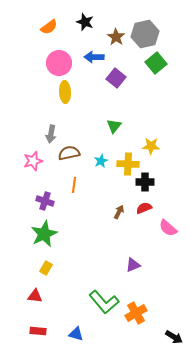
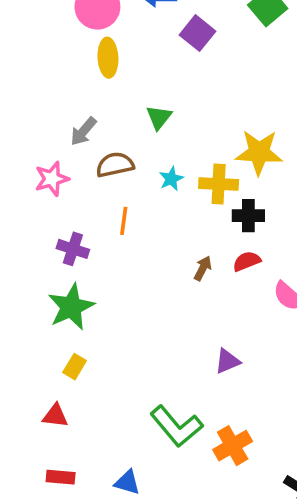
green triangle: (114, 126) -> (159, 117), moved
gray arrow: (51, 134) -> (83, 131), turned 30
yellow star: (151, 146) -> (259, 152), size x1.5

